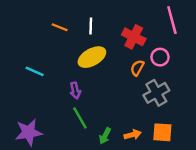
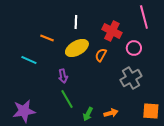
orange line: (60, 27) -> (47, 38), moved
orange semicircle: (137, 68) -> (101, 55), moved
orange square: (162, 132) -> (151, 111), moved

